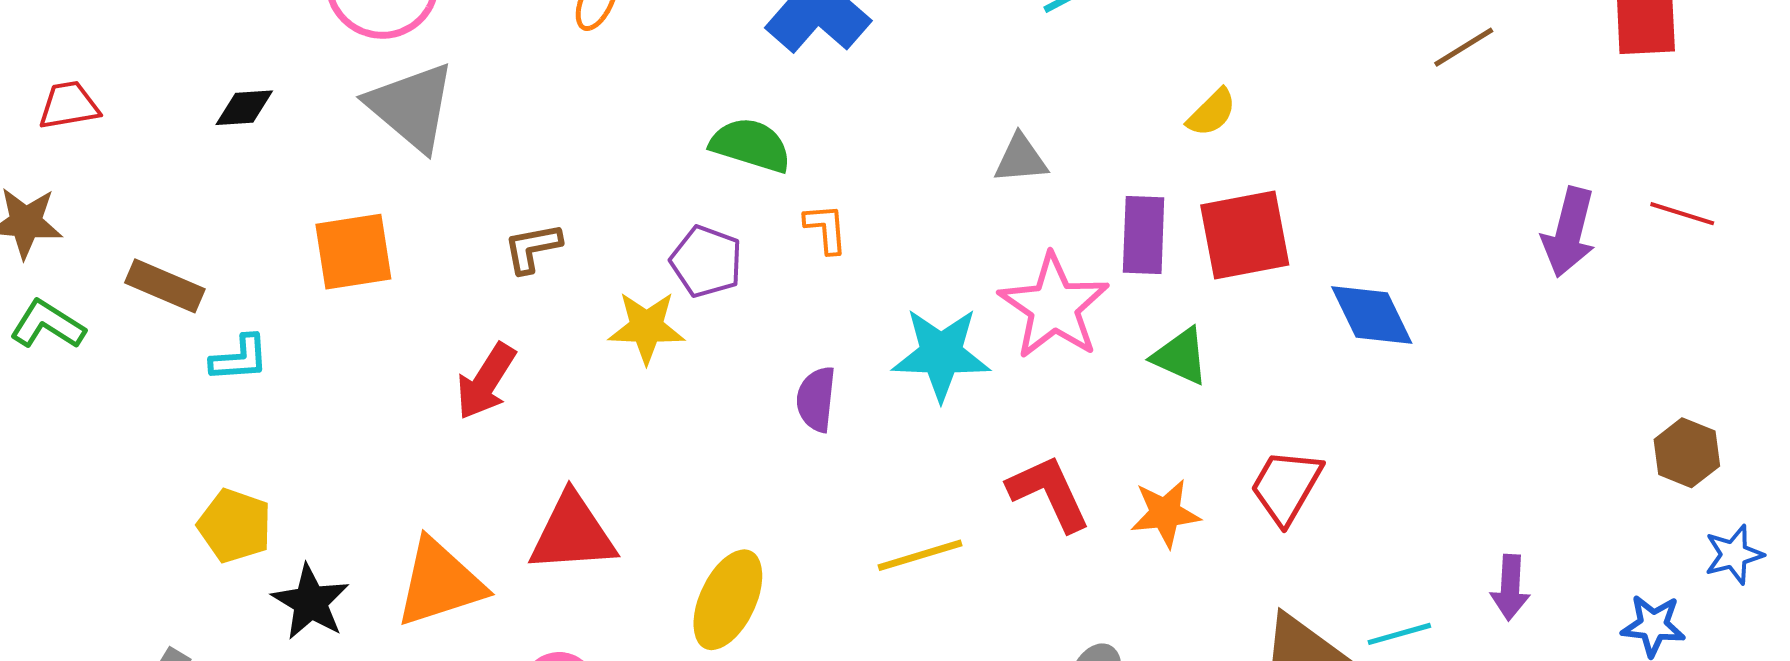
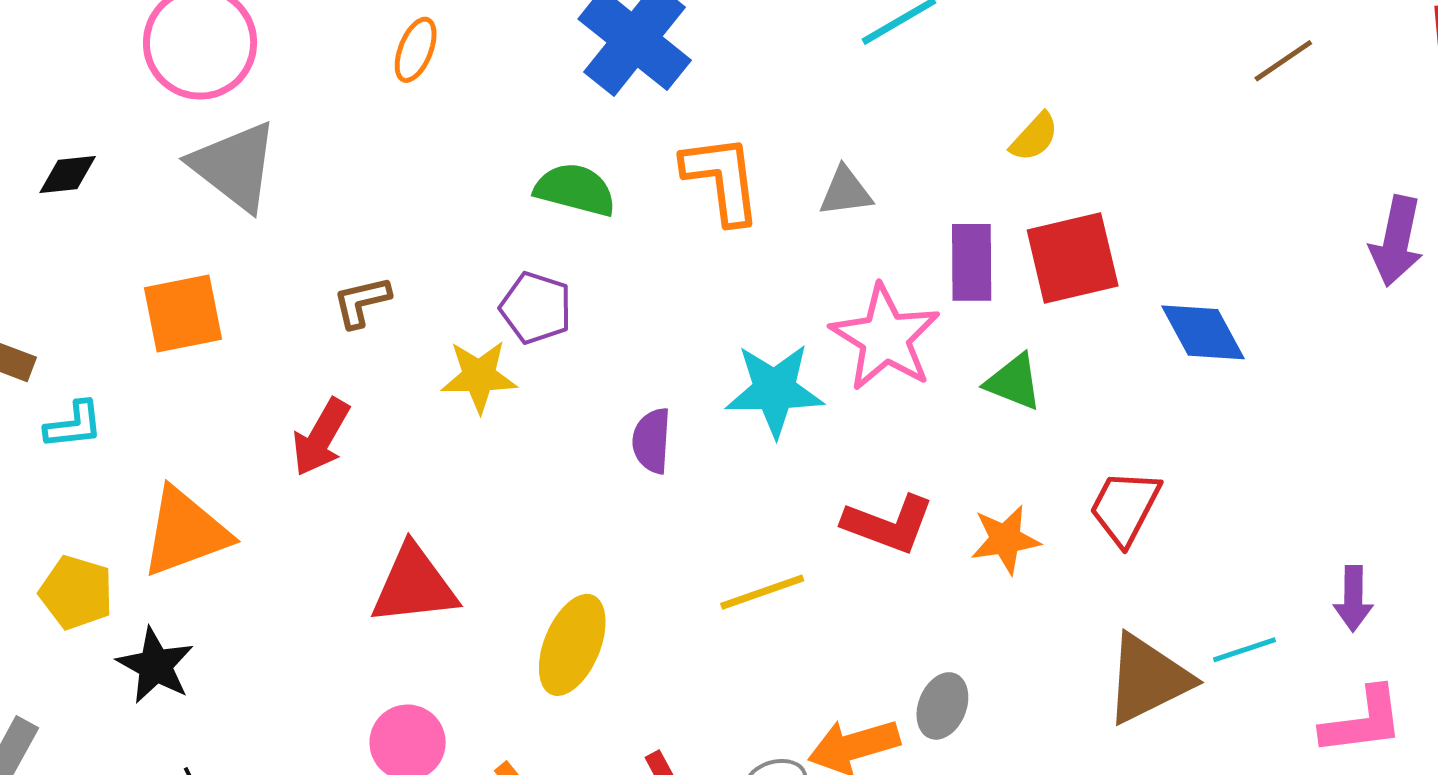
orange L-shape: (826, 229) -> (722, 179), moved, size x1.8
red L-shape: (1049, 493) -> (888, 524), turned 138
orange triangle: (440, 583) -> (185, 532), moved

